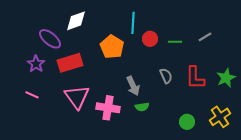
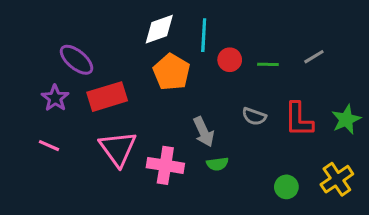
white diamond: (76, 21) -> (159, 29), moved
gray semicircle: (166, 76) -> (254, 116), turned 133

